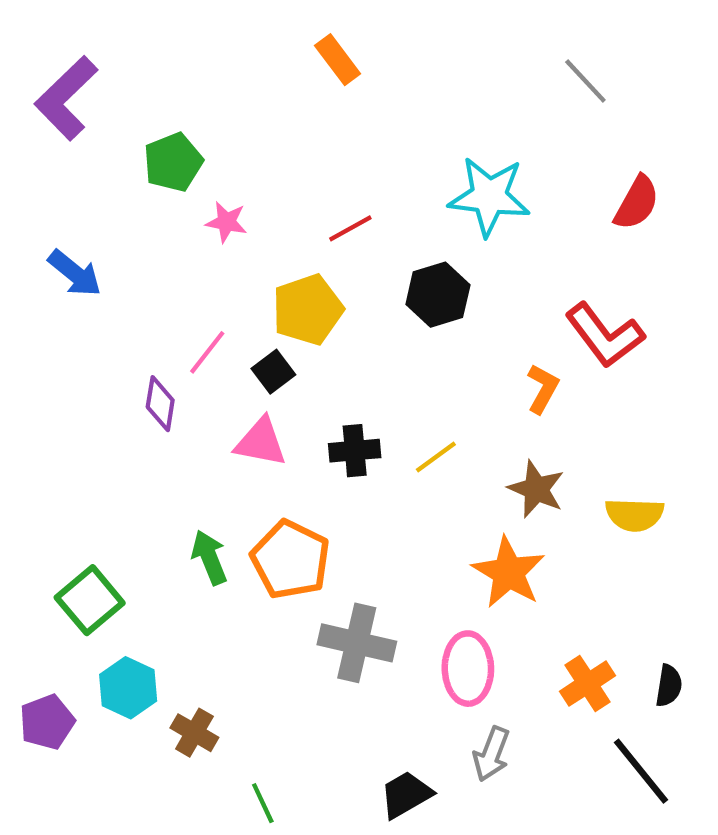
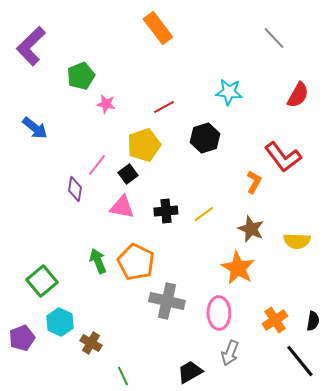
orange rectangle: (338, 60) -> (158, 28), size x1.4
cyan star: (489, 196) -> (229, 92), size x0.7

